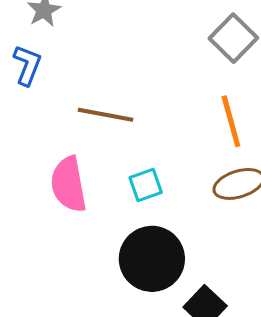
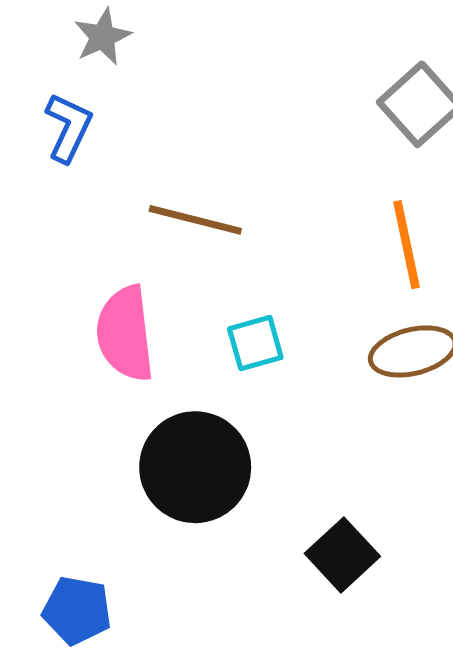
black circle: (152, 259) -> (195, 467), moved

